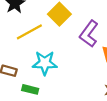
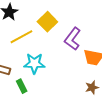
green rectangle: (30, 89) -> (22, 86), turned 48

